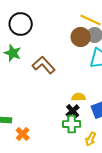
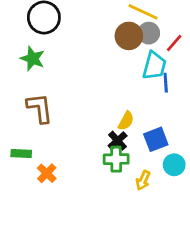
brown L-shape: (44, 65) -> (40, 108), moved, turned 35
yellow semicircle: (79, 97) -> (126, 121), turned 120

